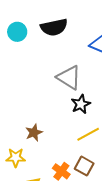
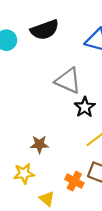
brown star: (34, 133) -> (39, 144), turned 30

